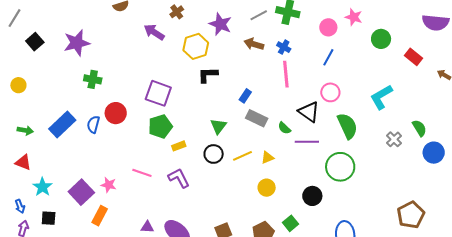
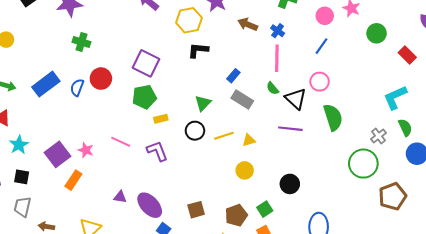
cyan L-shape: (381, 97) -> (395, 97), moved
green semicircle: (284, 128) -> (273, 88), moved
green circle: (340, 167) -> (363, 164), moved
brown pentagon: (411, 215) -> (393, 196), moved

